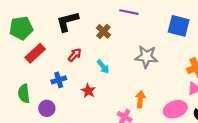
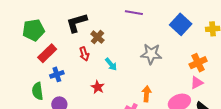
blue square: (179, 26) -> (181, 24), turned 30
brown cross: (103, 31) -> (97, 37), moved
red arrow: (75, 55) -> (84, 54), turned 120
blue cross: (59, 80) -> (57, 74), moved

